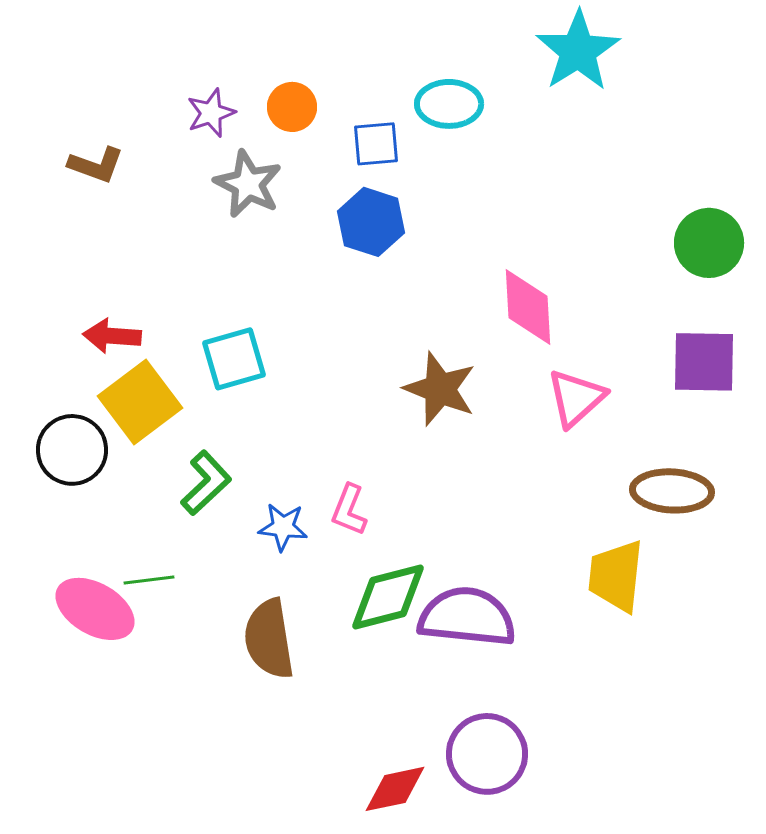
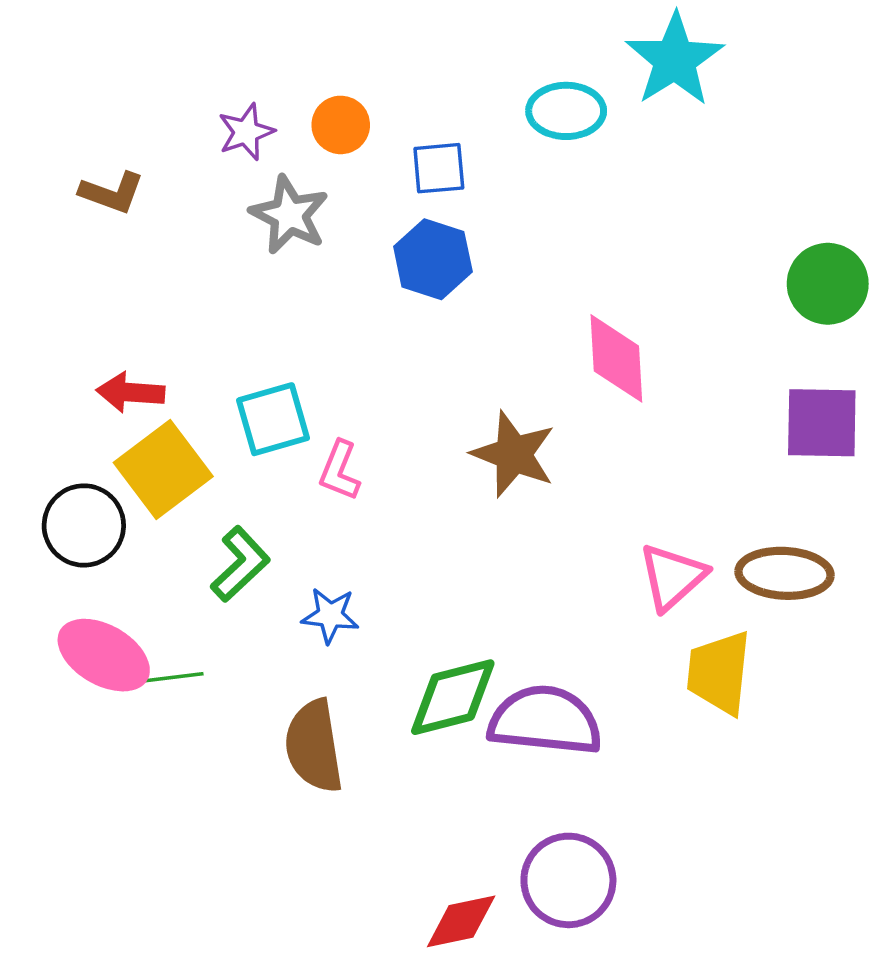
cyan ellipse: (449, 104) -> (566, 111), moved
pink triangle: (576, 398) -> (672, 577), moved
pink L-shape: (349, 510) -> (340, 471), moved
pink ellipse: (95, 609) -> (104, 655), moved

